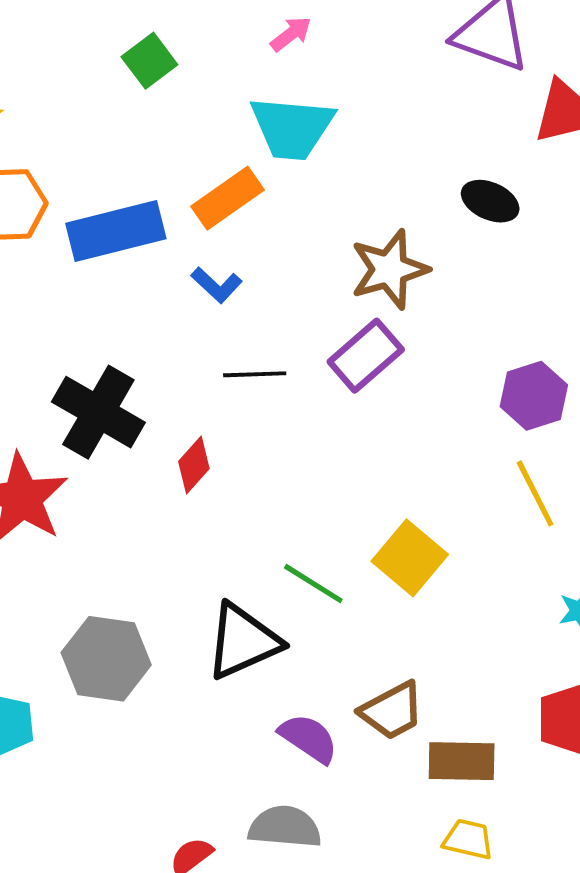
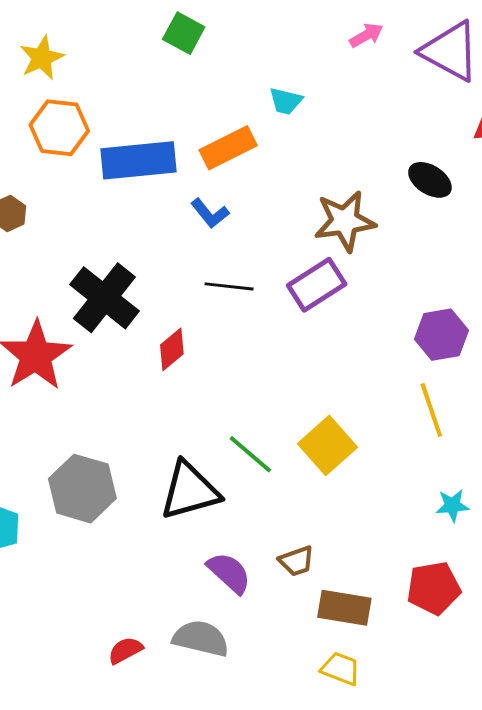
pink arrow: (291, 34) -> (366, 35), moved
green square: (149, 61) -> (184, 33), turned -33
cyan trapezoid: (292, 128) -> (286, 101), size x0.5
brown trapezoid: (392, 711) -> (297, 561), size x0.7

